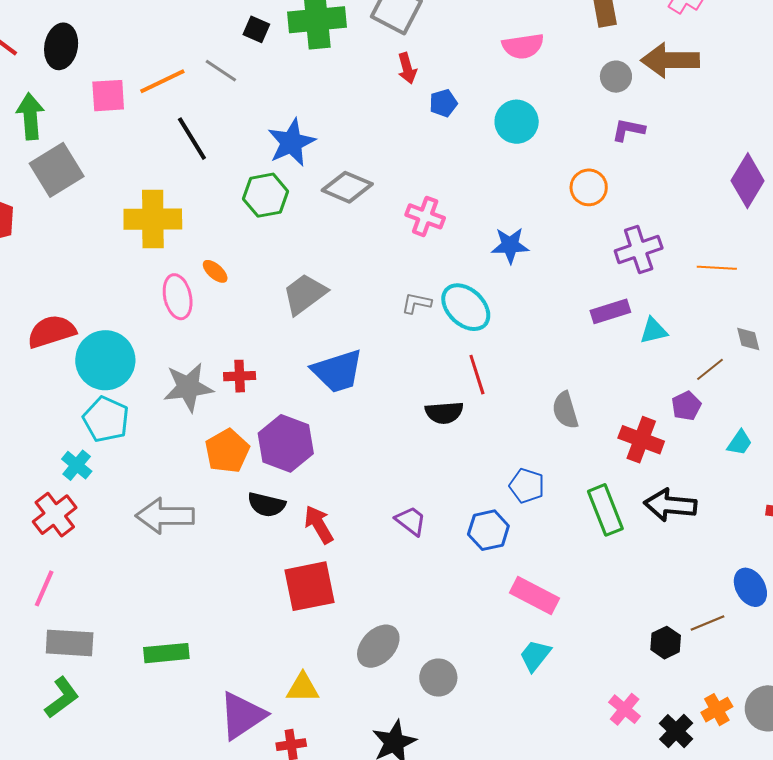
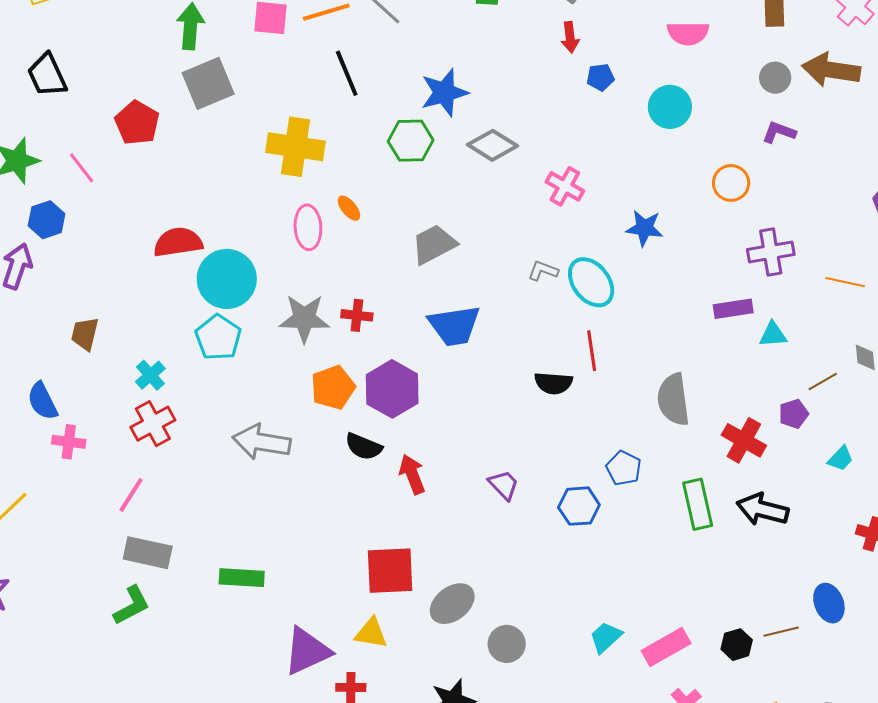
gray semicircle: (565, 410) -> (673, 400), size x1.4
cyan cross: (77, 465) -> (150, 375), moved
red square: (310, 586) -> (390, 571), moved
pink rectangle: (535, 595) -> (666, 647), moved, turned -66

